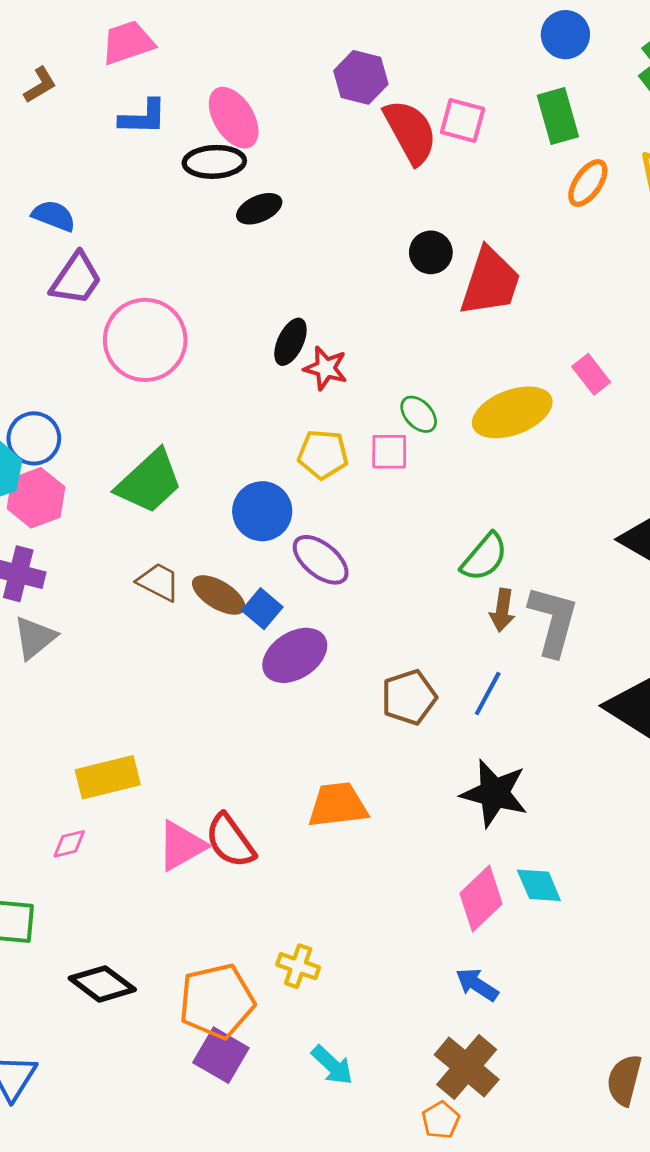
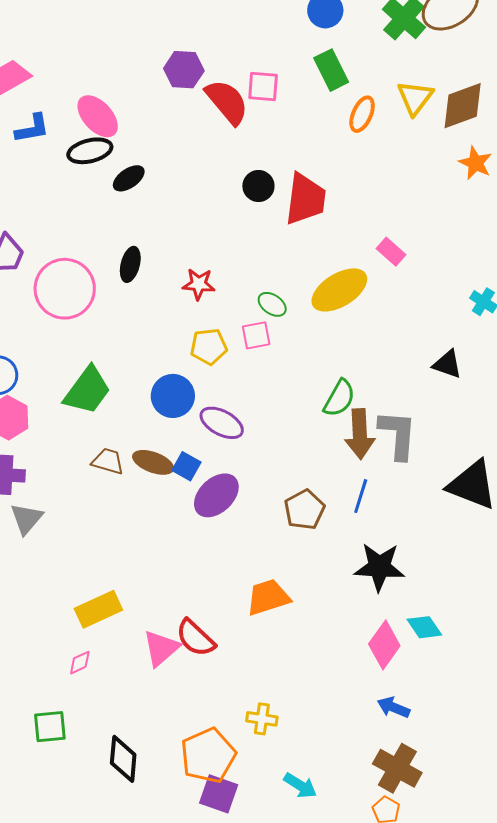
black ellipse: (290, 342) -> (130, 264), moved
brown arrow: (502, 610) -> (360, 434), size x1.6
black diamond: (102, 984) -> (123, 759), turned 69

